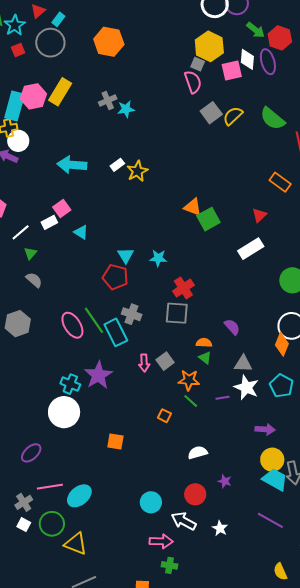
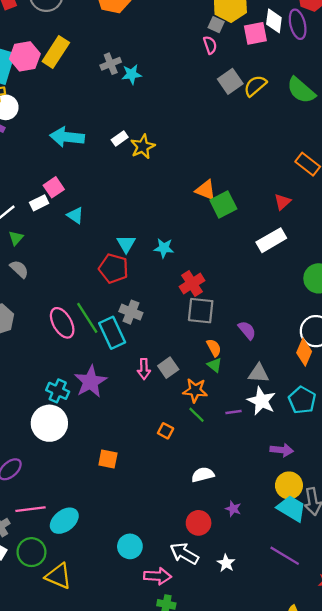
pink semicircle: (193, 82) -> (210, 45), size x0.7
gray square: (177, 313) -> (201, 311), moved
orange semicircle: (204, 343) -> (214, 348), turned 56
cyan circle: (151, 502) -> (130, 546), moved

